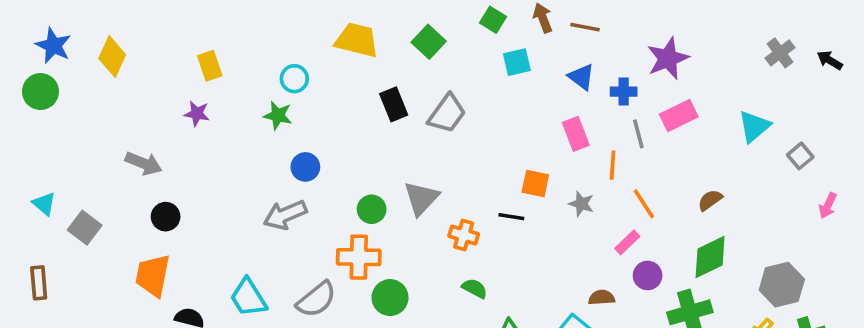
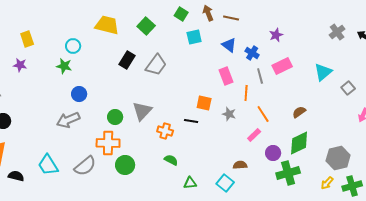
purple star: (668, 58) -> (276, 35), size x0.6
blue cross: (624, 92) -> (252, 53), turned 32
black rectangle: (394, 104) -> (127, 60), turned 54
purple circle: (648, 275) -> (273, 153), moved

